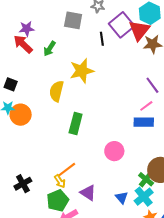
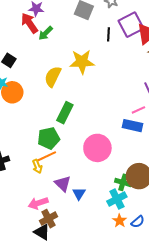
green arrow: (50, 49) -> (46, 33), moved
pink circle: (114, 151) -> (97, 148), size x1.4
green cross: (146, 179) -> (123, 182), turned -35
blue triangle: (122, 198) -> (79, 194), moved
green pentagon: (58, 201) -> (49, 138), moved

